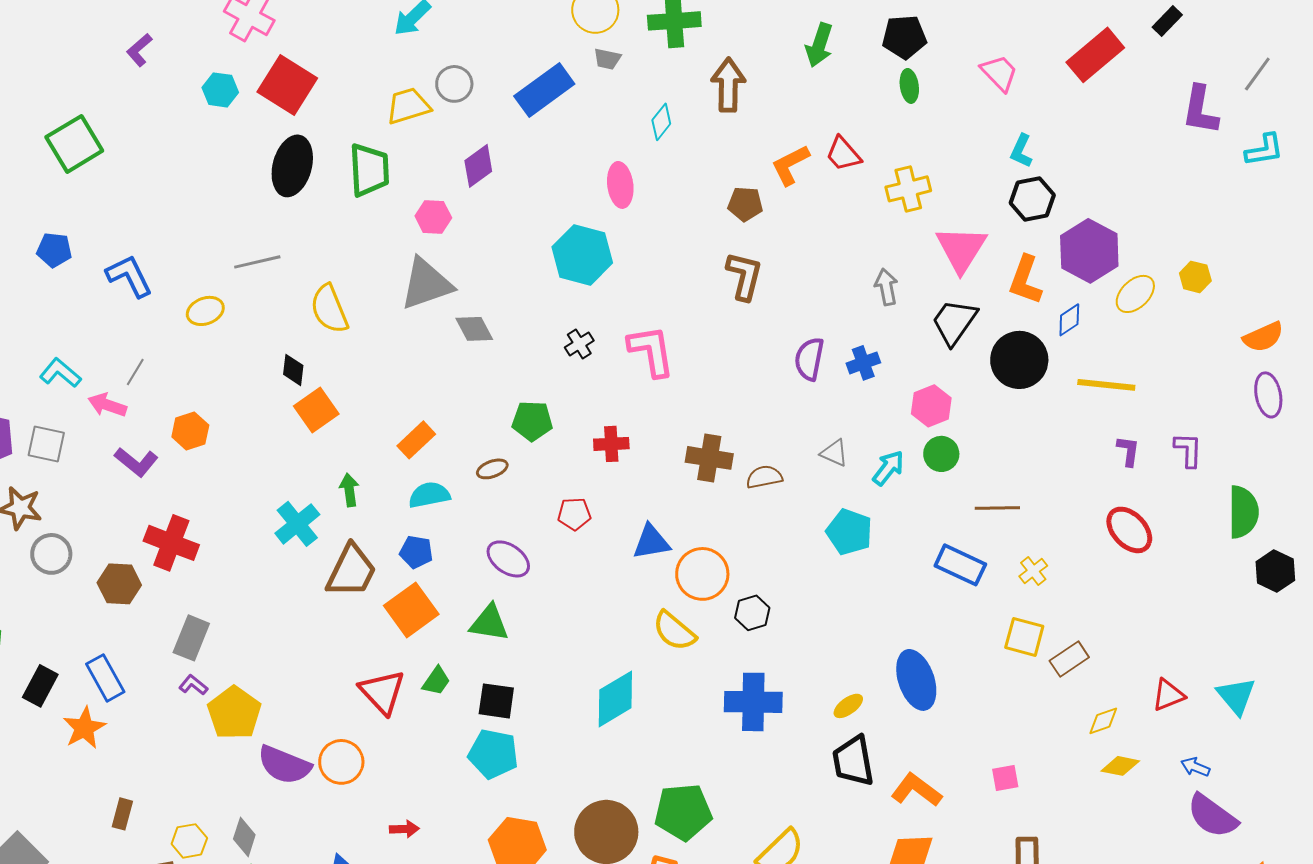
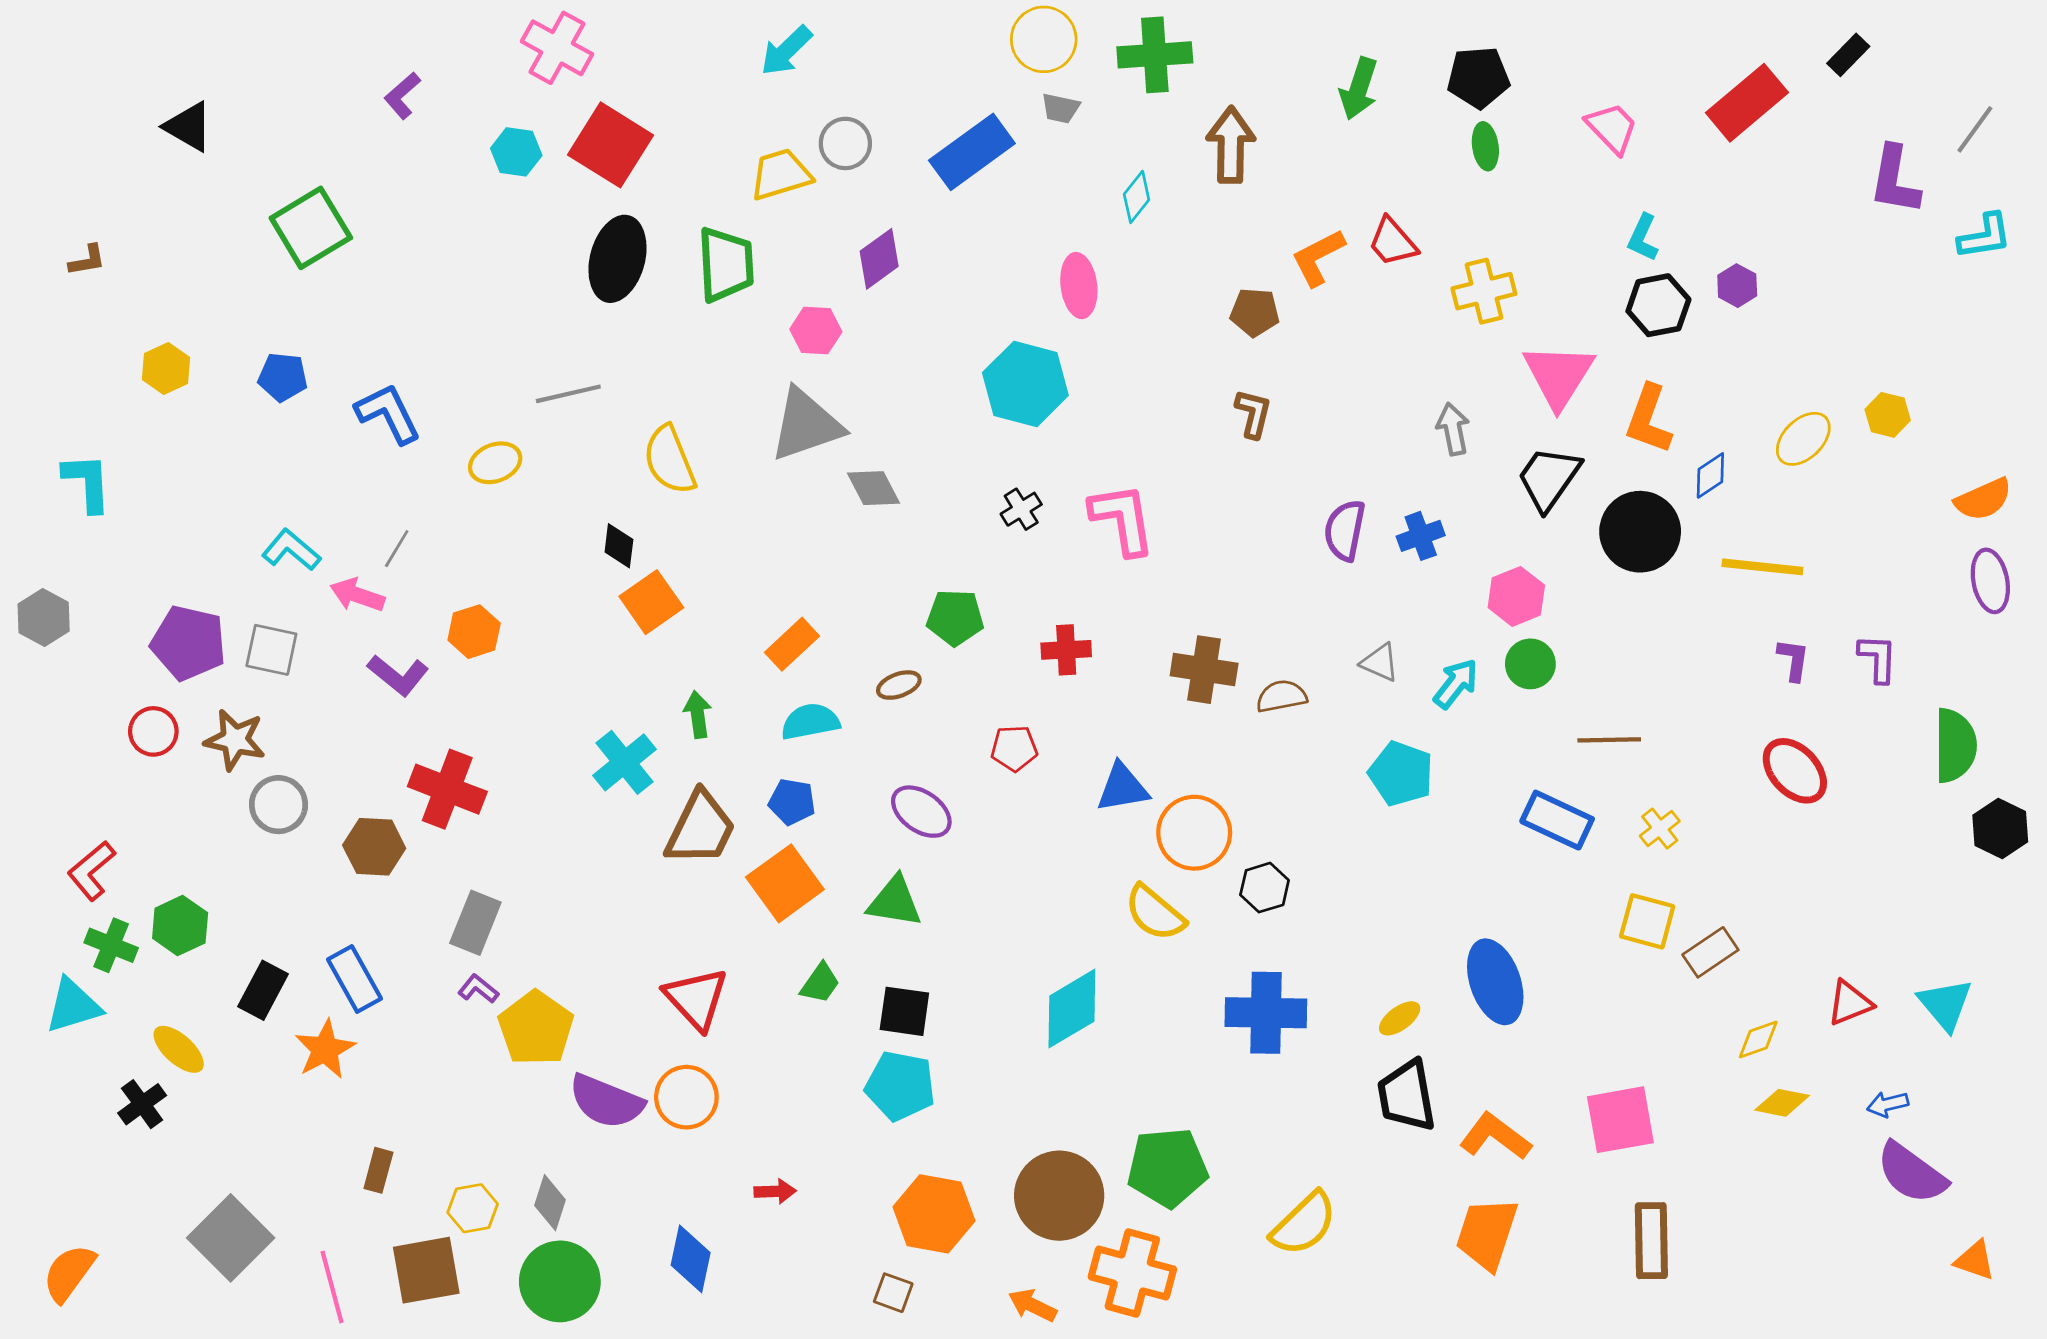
purple hexagon: (1089, 251) -> (1737, 286), moved, size x0.5
brown L-shape: (744, 276) -> (1253, 414), size x0.7
red triangle: (382, 692) -> (696, 999), moved
blue arrow: (1195, 767) -> (1888, 1104), turned -36
pink square: (1005, 778) -> (1620, 1120), size x1.8

